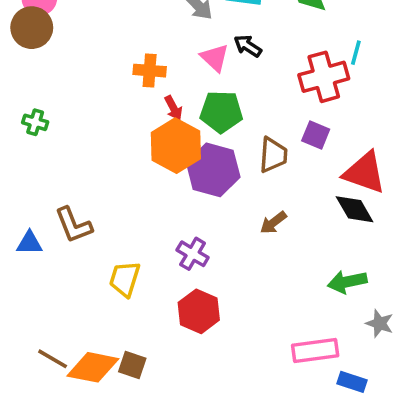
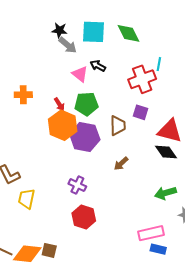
orange cross: (150, 71) -> (23, 95), moved
yellow trapezoid: (125, 279) -> (27, 199), moved
blue rectangle: (352, 382) -> (158, 249), moved

